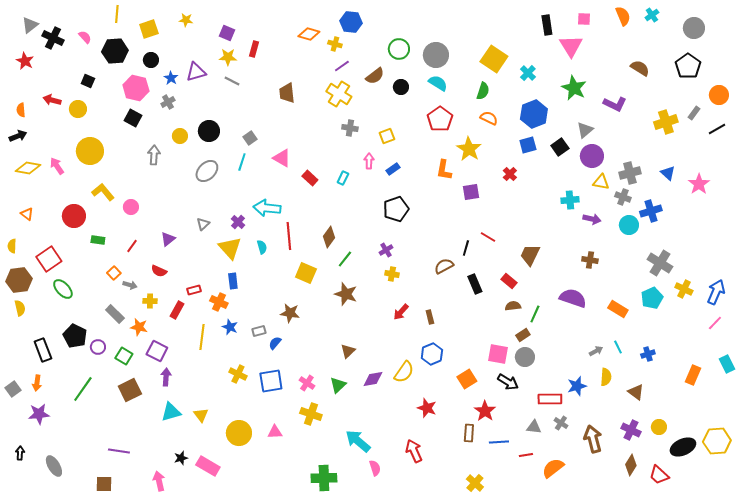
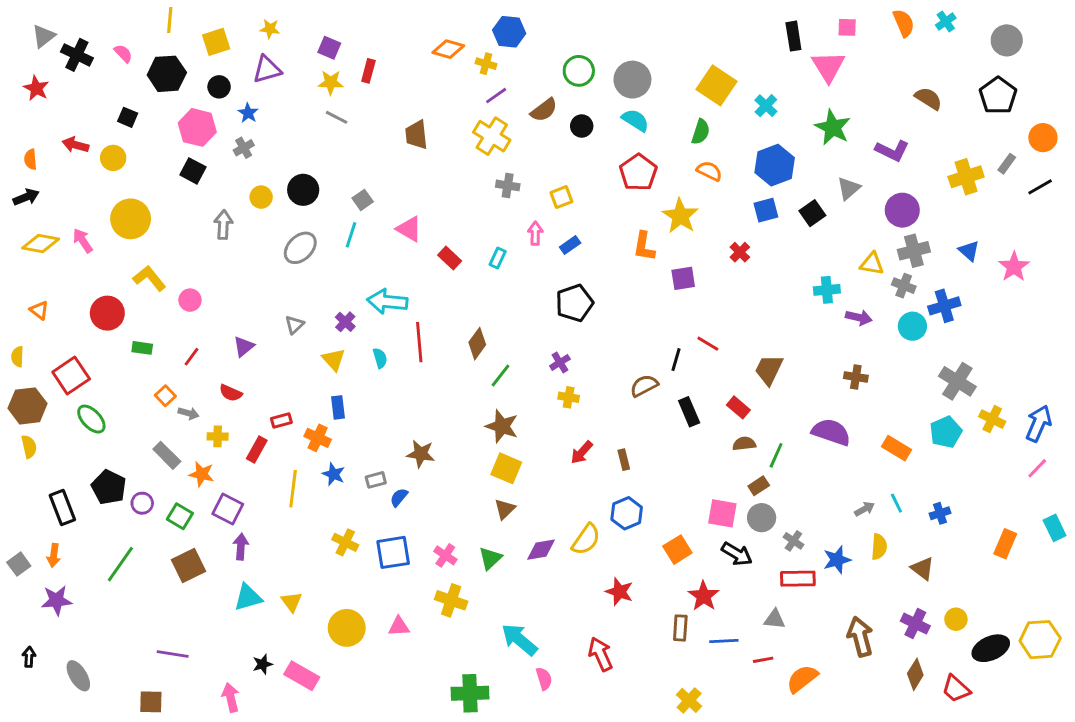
purple triangle: (196, 72) -> (267, 69), moved
purple circle: (592, 156) -> (902, 210), moved
yellow triangle: (230, 248) -> (334, 360), size x0.7
yellow square: (306, 273) -> (506, 468), moved
gray cross: (561, 423) -> (793, 541), moved

